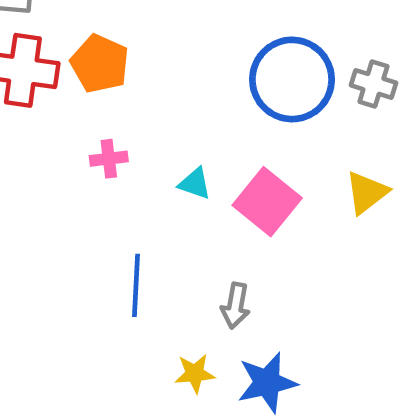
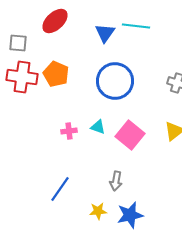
blue circle: (292, 79) -> (115, 81), moved
pink cross: (109, 159) -> (69, 131), moved
blue line: (136, 285) -> (60, 189), moved, turned 32

